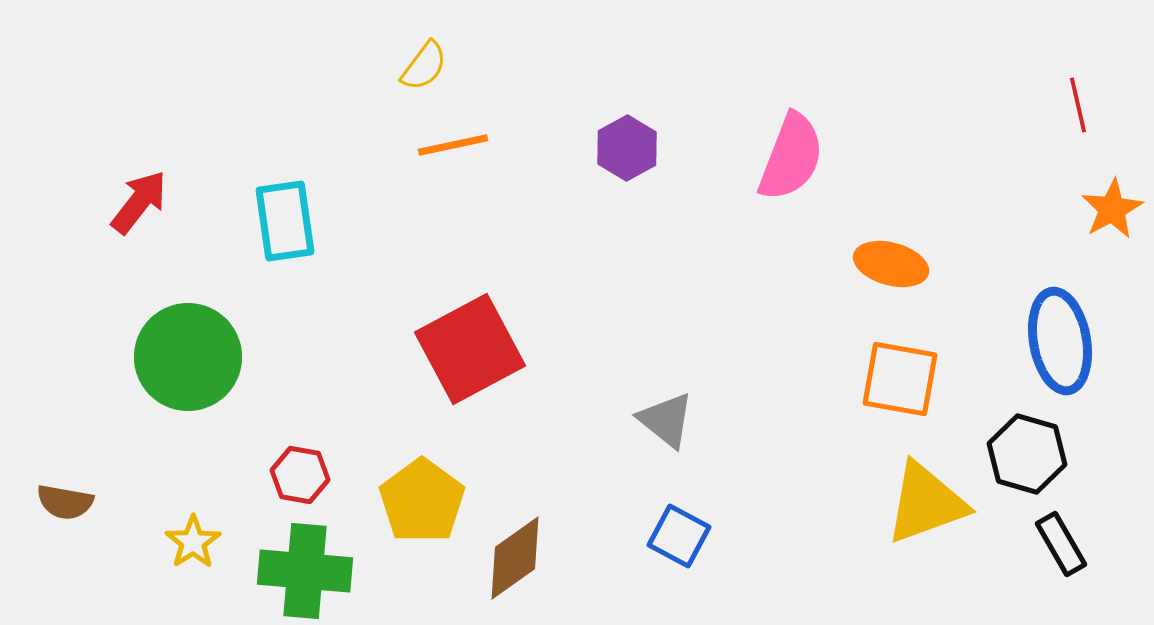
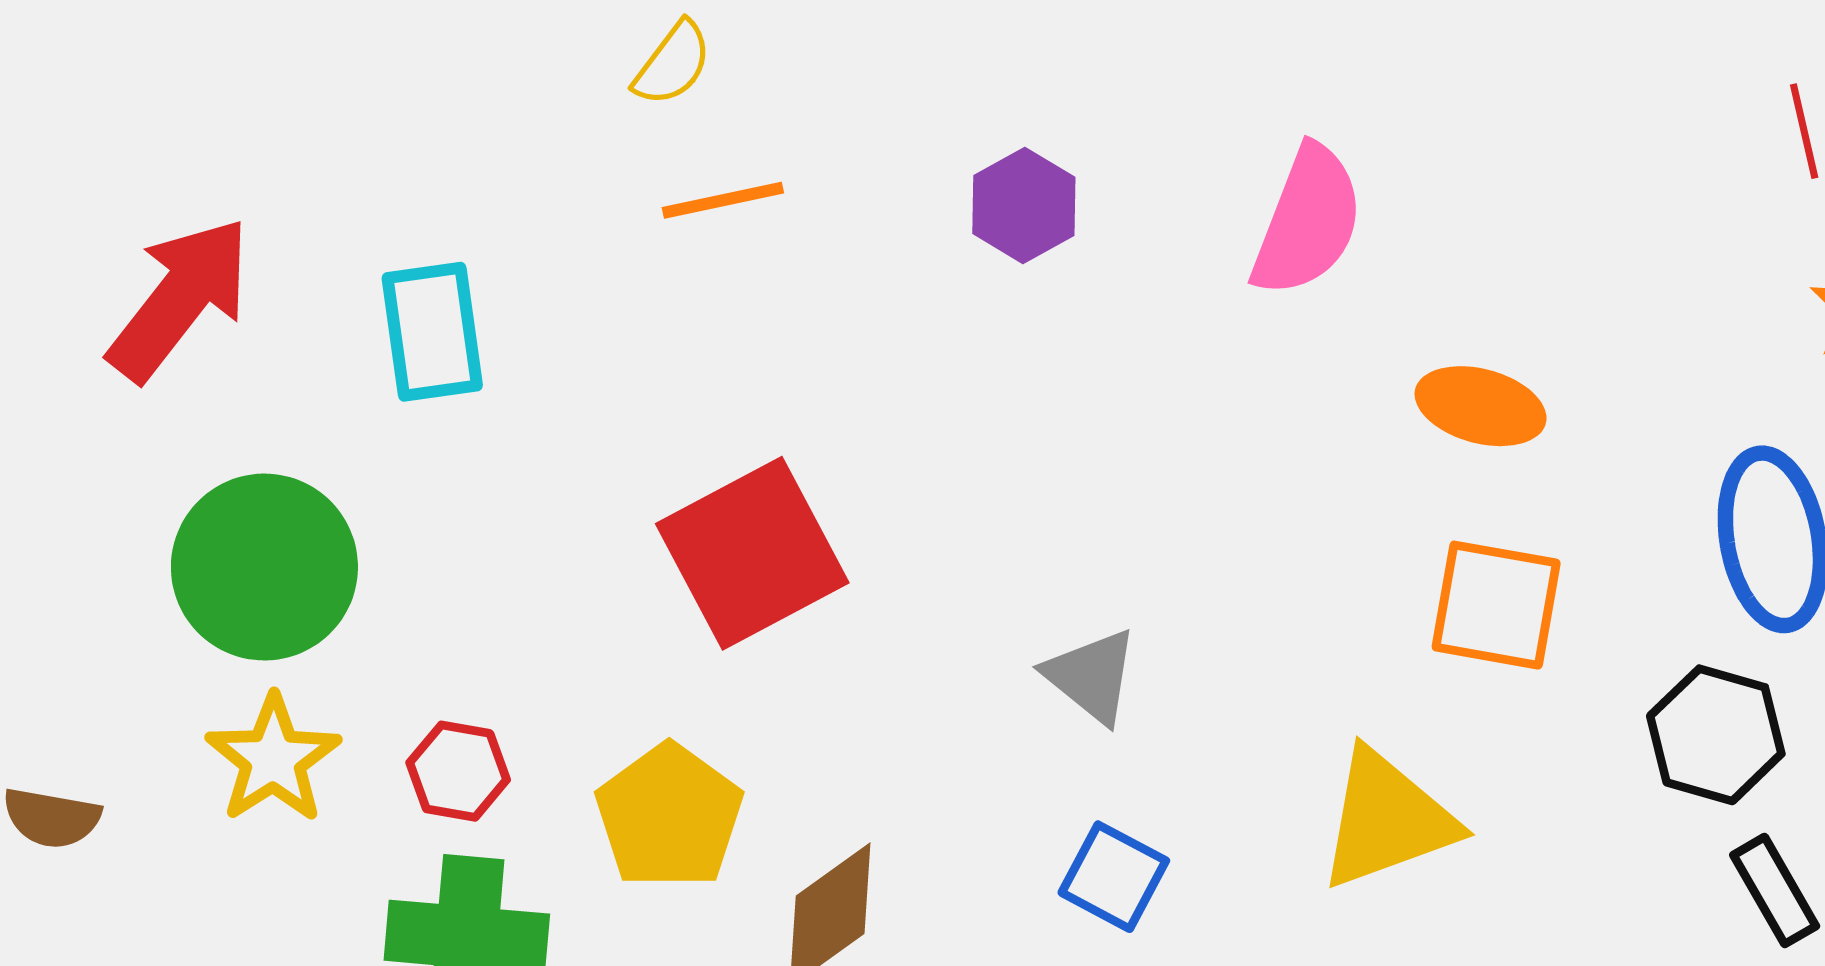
red arrow: (139, 202) -> (180, 299), size x1.5
yellow triangle: (926, 503) -> (1387, 820), moved
yellow star: (193, 542) -> (273, 759), moved, size x1.4

